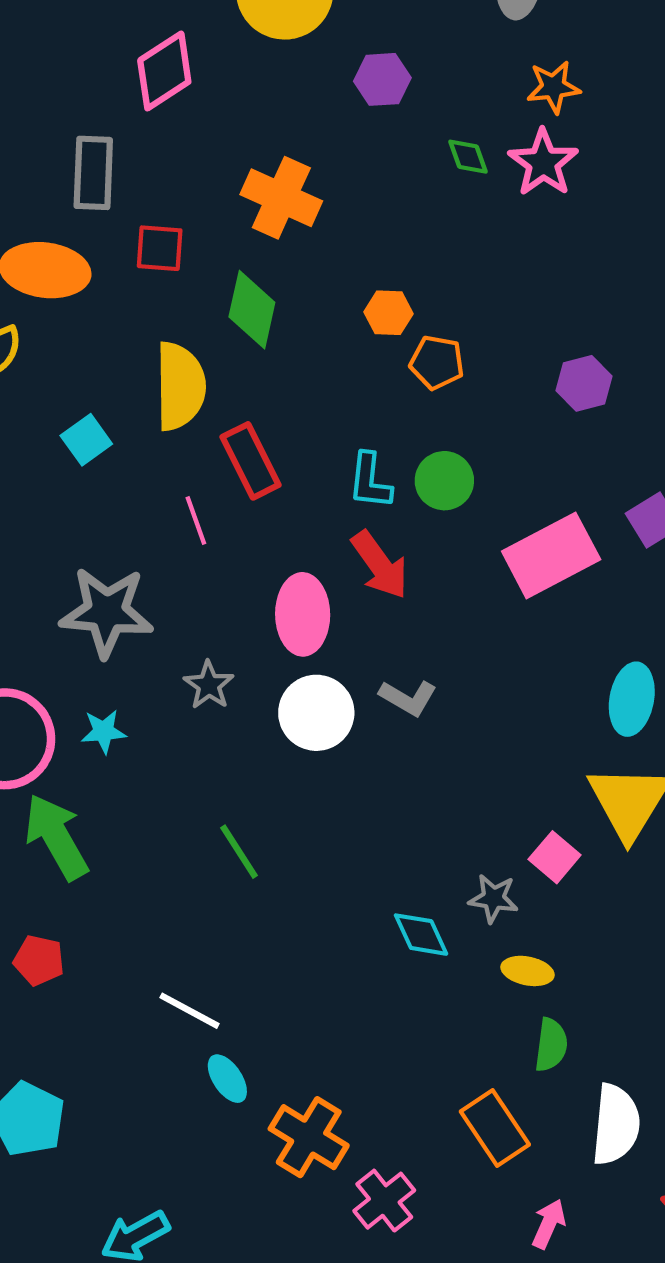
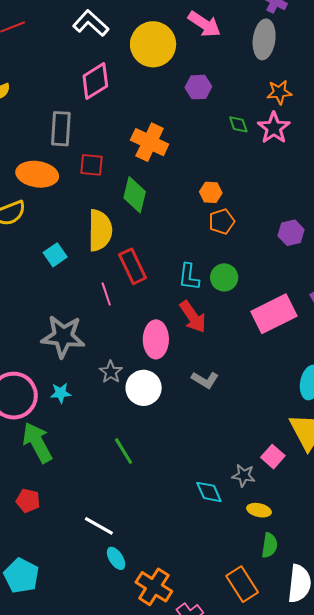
orange hexagon: (388, 313) -> (211, 192), moved
orange pentagon: (437, 362) -> (222, 221), turned -30
white circle: (316, 713) -> (144, 388), moved

